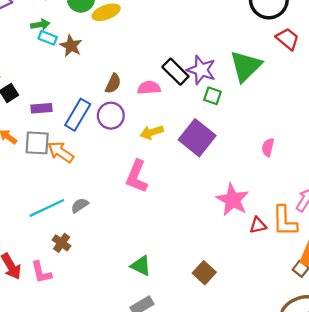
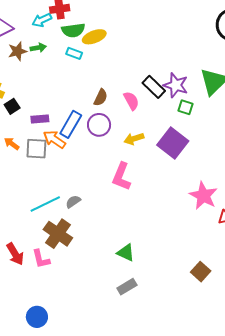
cyan rectangle: (48, 38) -> (74, 53), moved
brown star: (71, 46) -> (17, 51), moved, turned 30
pink semicircle: (149, 88) -> (131, 101), turned 66
orange arrow: (61, 152) -> (54, 139), moved
brown cross: (62, 243) -> (58, 234), size x1.8
brown square: (204, 273) -> (201, 272), moved

